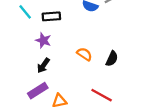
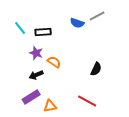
orange semicircle: (84, 54) -> (54, 62), moved
black arrow: (43, 66) -> (36, 75), turned 32

